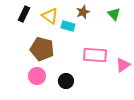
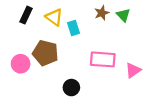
brown star: (83, 12) -> (102, 13), moved
cyan rectangle: (68, 26) -> (74, 28), turned 56
pink circle: (37, 76) -> (21, 64), moved

